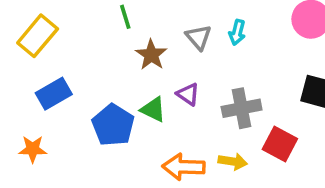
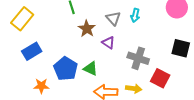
purple triangle: (188, 94) -> (108, 43), moved
gray cross: (242, 108) -> (138, 58), turned 30
green triangle: (153, 110) -> (91, 69), moved
orange star: (33, 149) -> (41, 86), moved

